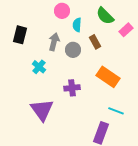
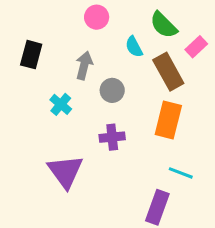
cyan semicircle: (77, 25) -> (134, 47), moved, turned -32
brown rectangle: (95, 42) -> (168, 72), moved, size x1.6
gray circle: (73, 50) -> (112, 90), moved
orange rectangle: (108, 77) -> (168, 120), turned 70

